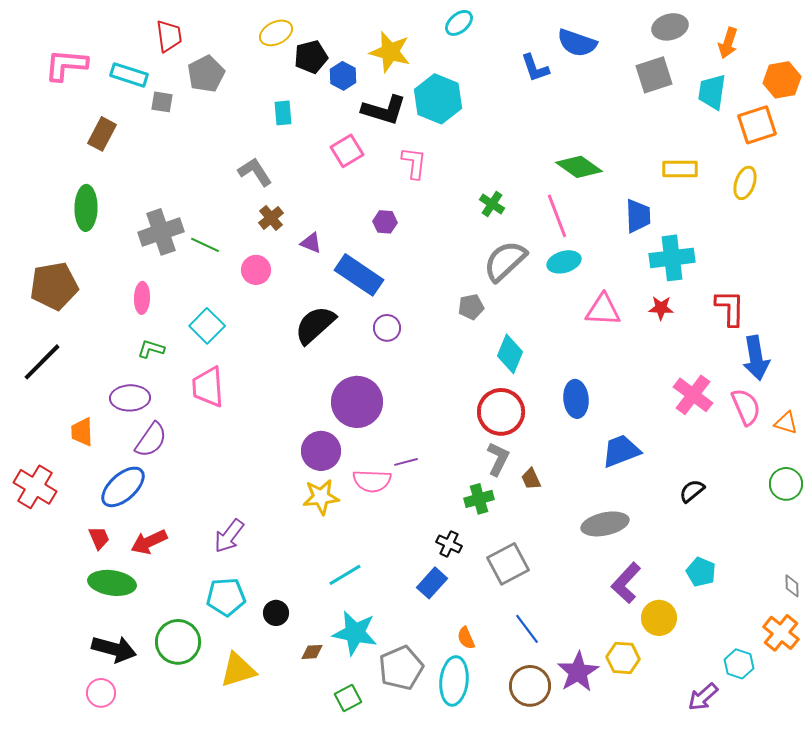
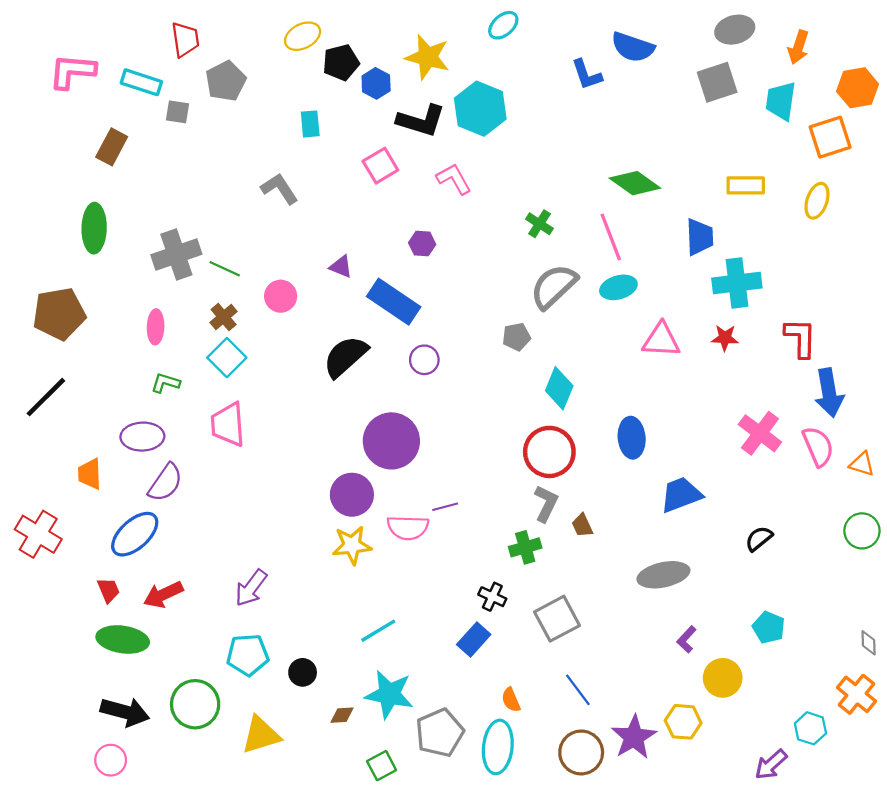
pink L-shape: (414, 163) -> (454, 179), turned -36
brown cross: (271, 218) -> (224, 317), moved
purple L-shape: (626, 583) -> (686, 639), size x0.6

